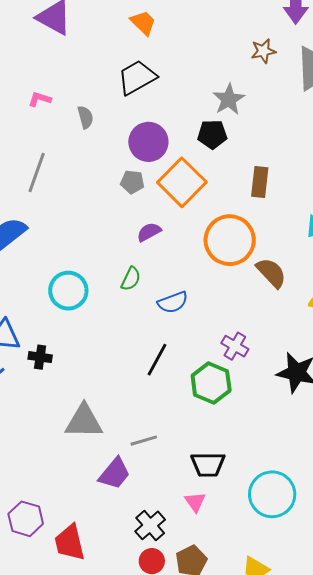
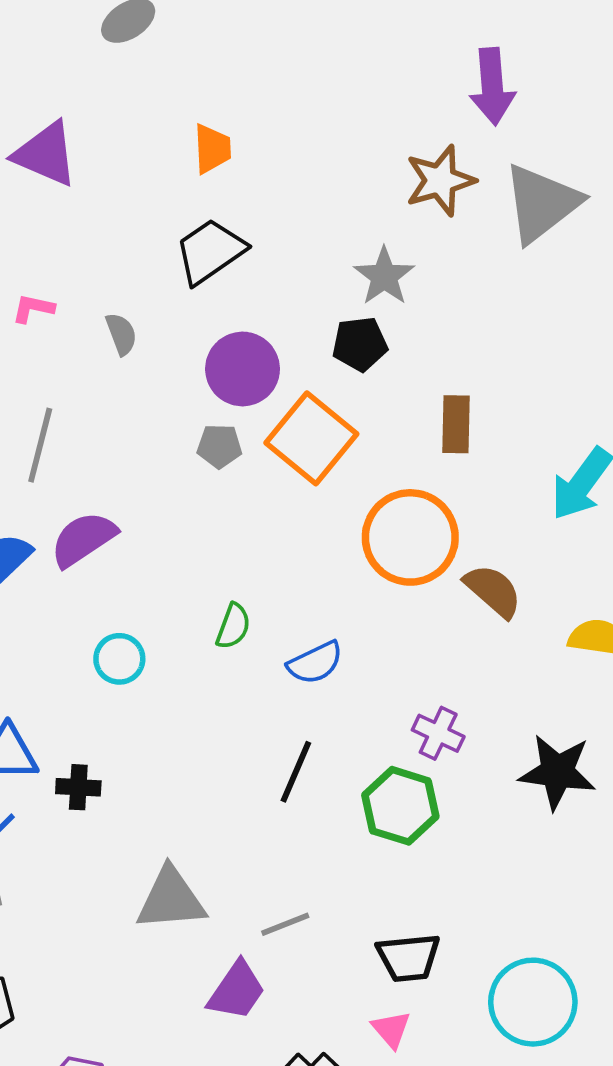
orange trapezoid: (143, 23) -> (212, 149), turned 48
brown star: (263, 51) -> (440, 181), size x1.5
purple semicircle: (149, 232) -> (83, 539), moved, size x1.5
cyan circle: (68, 291) -> (119, 659), size x0.7

